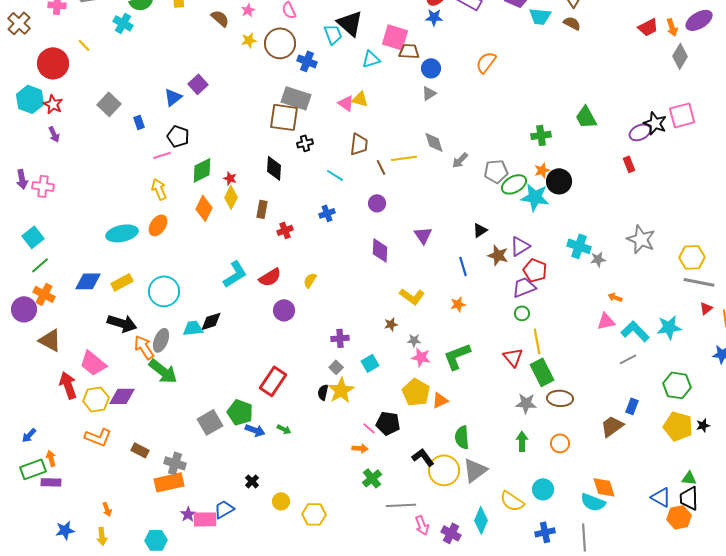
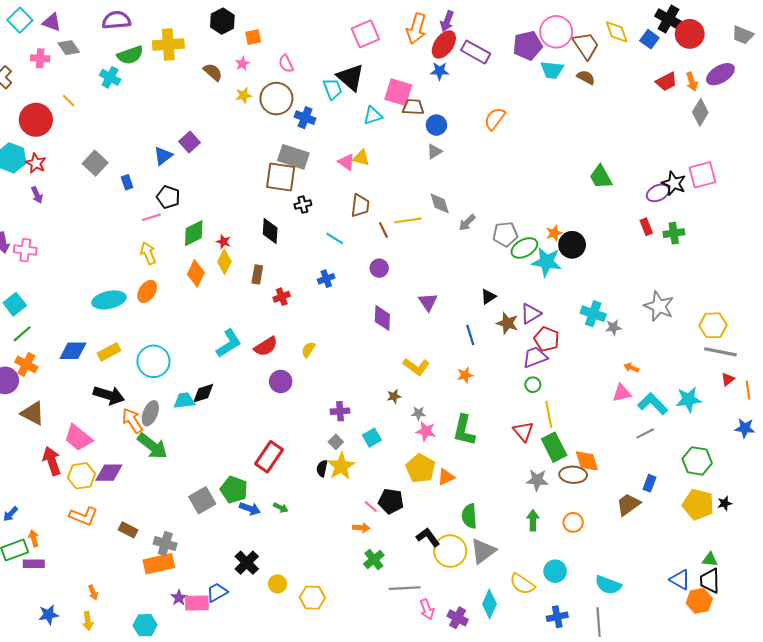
green cross: (541, 135) -> (674, 233), moved
green L-shape: (457, 356) -> (464, 430), turned -56
black cross: (252, 481) -> (247, 563), size x1.6
orange diamond: (604, 487) -> (587, 461), moved

